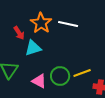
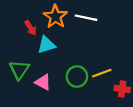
pink triangle: (39, 81) -> (43, 82), moved

